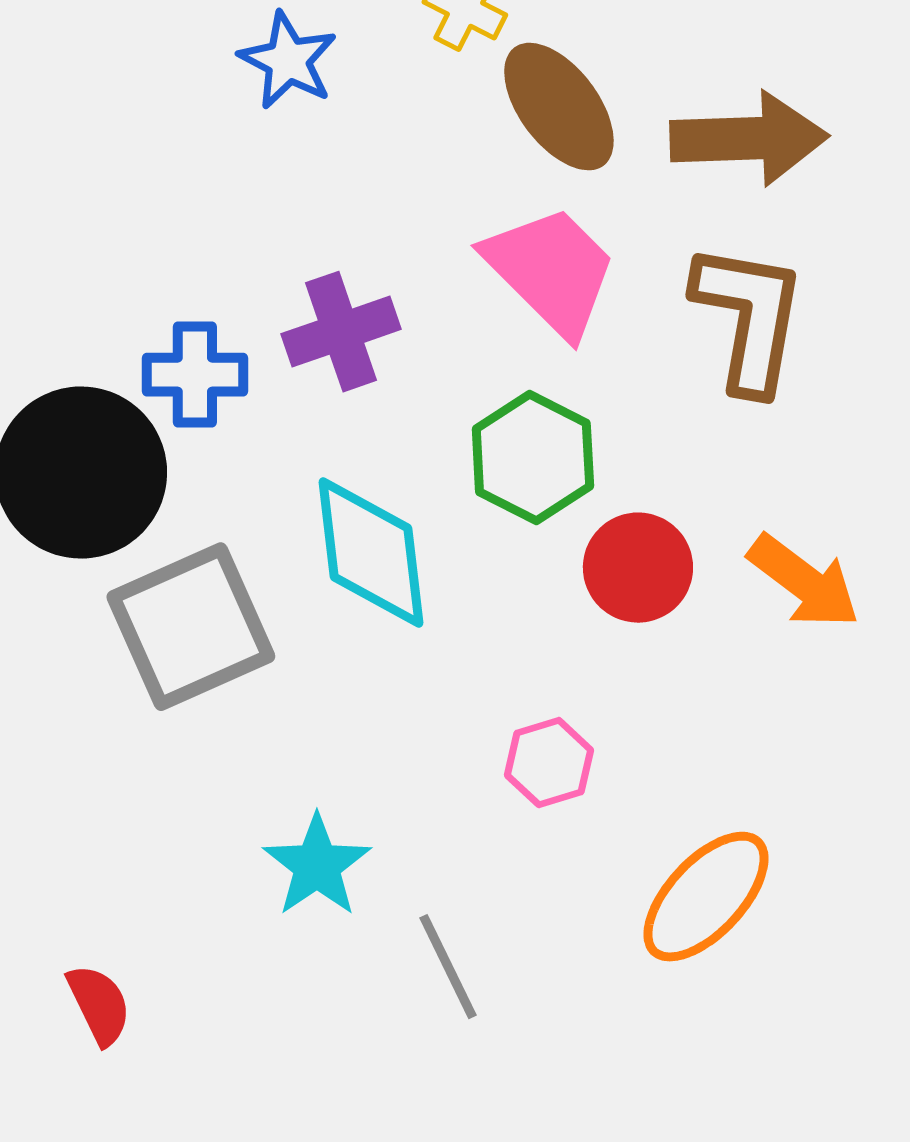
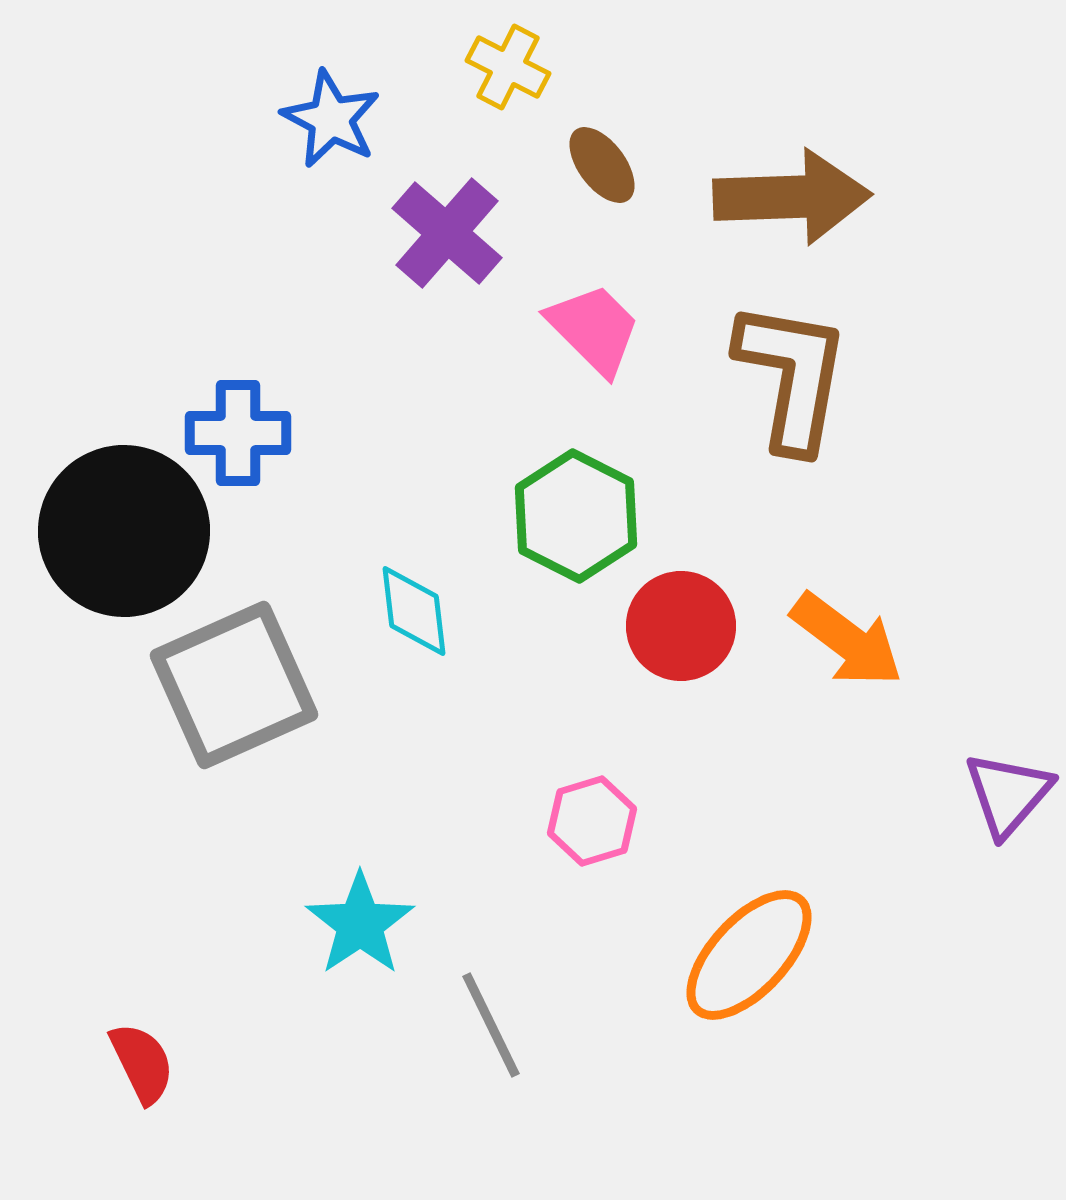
brown ellipse: (559, 107) -> (602, 165), size x0.6
pink trapezoid: (551, 271) -> (594, 329), size x0.7
purple cross: (341, 332) -> (447, 233), moved, turned -30
cyan diamond: (371, 553) -> (414, 611), size x0.6

